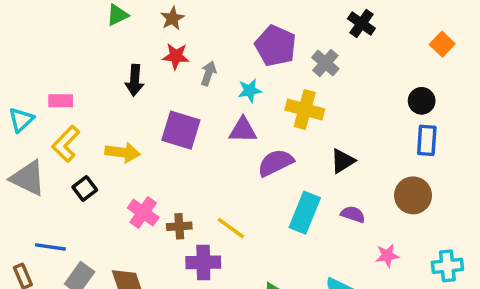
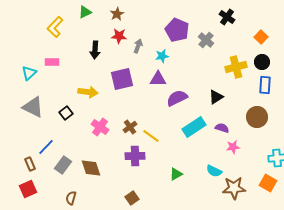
orange square: (442, 44) -> (261, 37), moved
yellow cross: (305, 109) -> (236, 67), moved, turned -30
purple square: (181, 130) -> (122, 79), turned -30
yellow L-shape: (66, 144) -> (55, 27), moved
cyan rectangle: (305, 213) -> (194, 127), turned 35
brown cross: (179, 226) -> (130, 127), moved, turned -32
blue line: (50, 247) -> (46, 147), turned -54
pink star: (387, 256) -> (233, 147), moved

